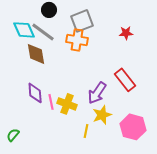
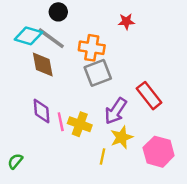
gray square: (82, 21) -> (98, 73), moved
cyan diamond: (24, 30) -> (28, 36), turned -50
red star: (126, 33) -> (126, 21), moved

